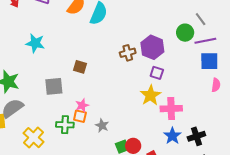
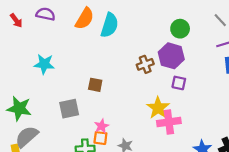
green circle: (185, 33) -> (180, 29), moved
yellow star: (150, 95) -> (158, 108), moved
pink cross: (171, 109) -> (169, 122), moved

